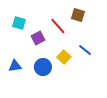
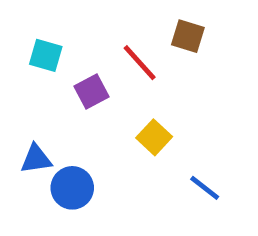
blue line: (85, 50) -> (205, 188), moved
blue circle: (43, 67) -> (72, 188), moved

